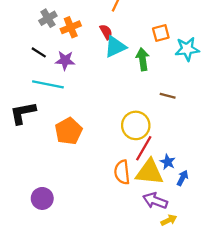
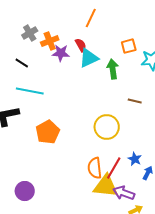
purple star: (65, 60) -> (61, 53), moved
red line: (144, 148) -> (114, 168), moved
yellow triangle: (149, 172) -> (106, 186), moved

